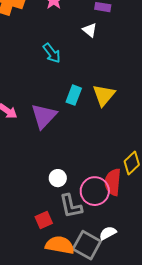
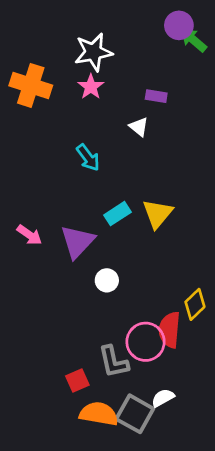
cyan rectangle: (74, 95) -> (117, 214), turned 36
white circle: (58, 178) -> (107, 280), moved

